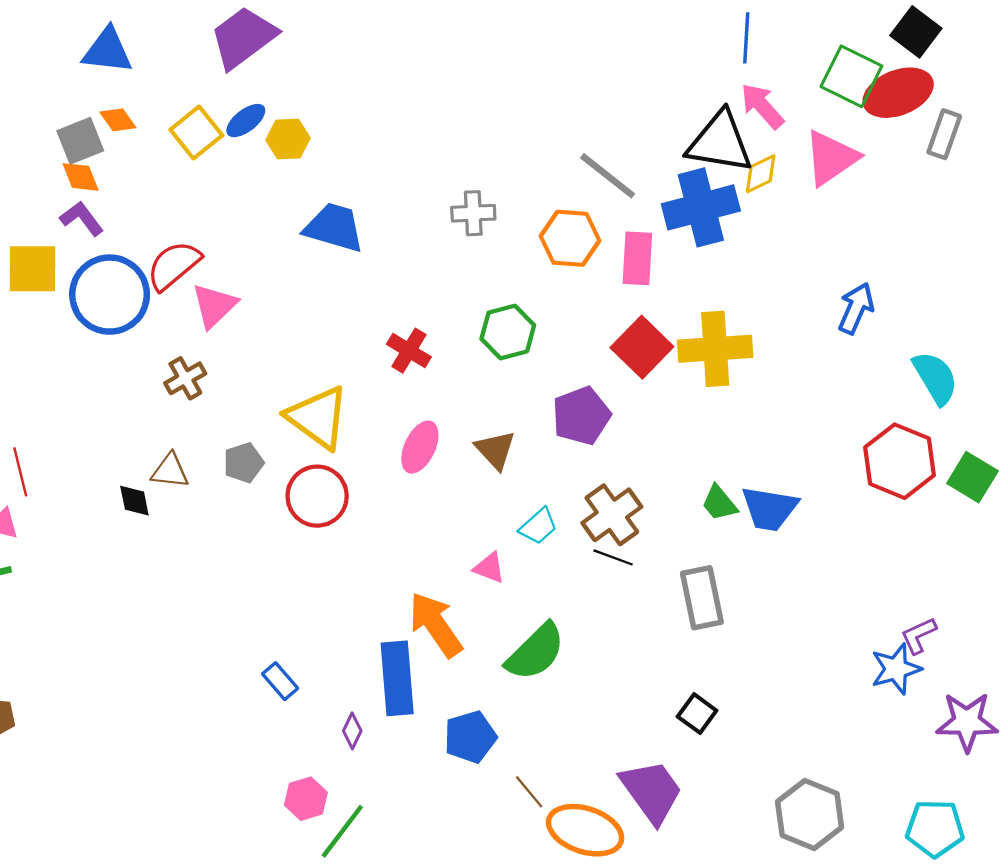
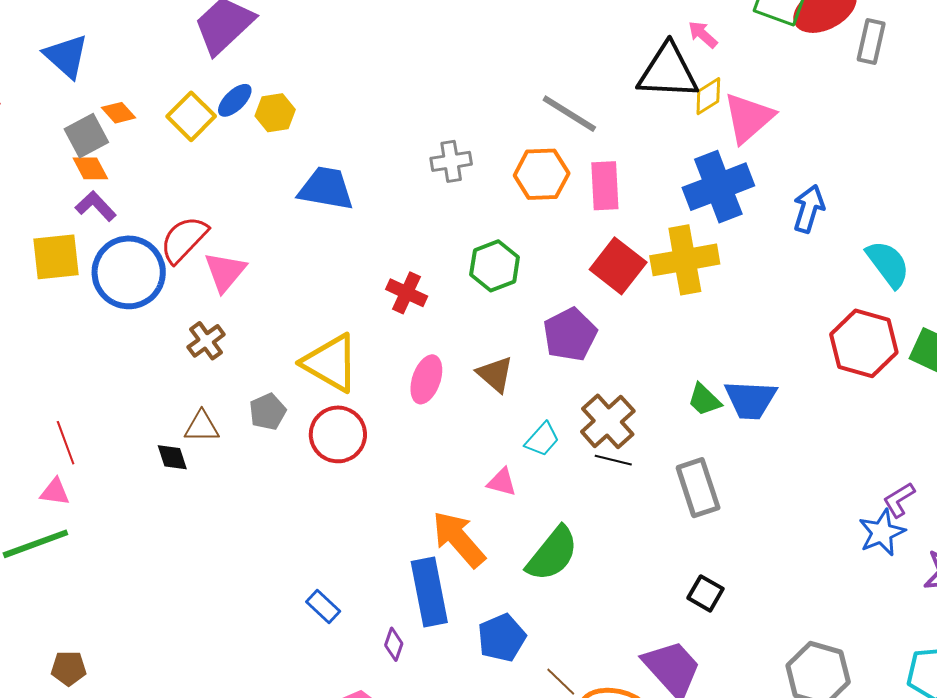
blue triangle: (107, 51) -> (66, 56), moved, turned 42
pink arrow: (762, 106) -> (703, 34), size x0.7
pink triangle: (831, 158) -> (748, 118), moved
blue cross: (701, 207) -> (718, 187), moved

